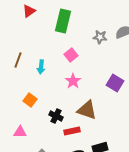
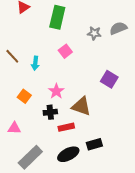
brown line: (18, 60) -> (12, 56), turned -63
pink star: (73, 81) -> (56, 91), moved
black cross: (56, 116) -> (50, 112), turned -32

